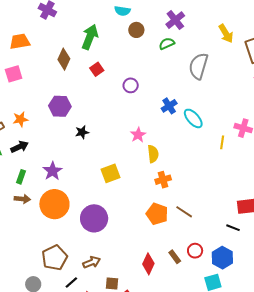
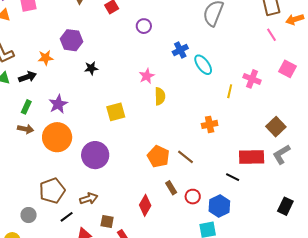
orange star: (20, 119) -> (45, 58), moved
orange cross: (163, 180) -> (210, 124), moved
brown rectangle: (175, 257) -> (171, 188), moved

